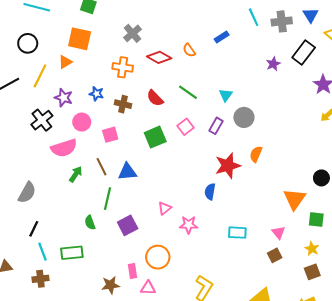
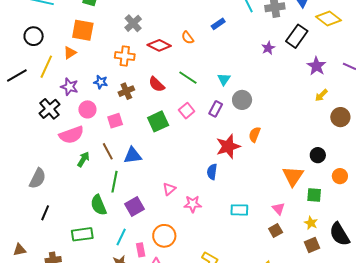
brown cross: (123, 104) -> (126, 91), turned -35
green semicircle: (90, 223) -> (99, 205), size x1.5
cyan line: (43, 252) -> (121, 237), moved, turned 48

